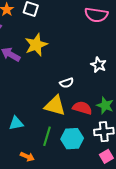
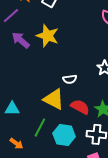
yellow star: (36, 45) -> (48, 36), turned 30

